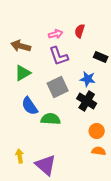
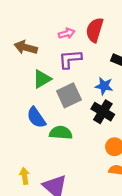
red semicircle: (80, 31) -> (95, 30), size x1.5
purple L-shape: (59, 56) -> (70, 59), turned 105
green triangle: (23, 73) -> (42, 79), moved

